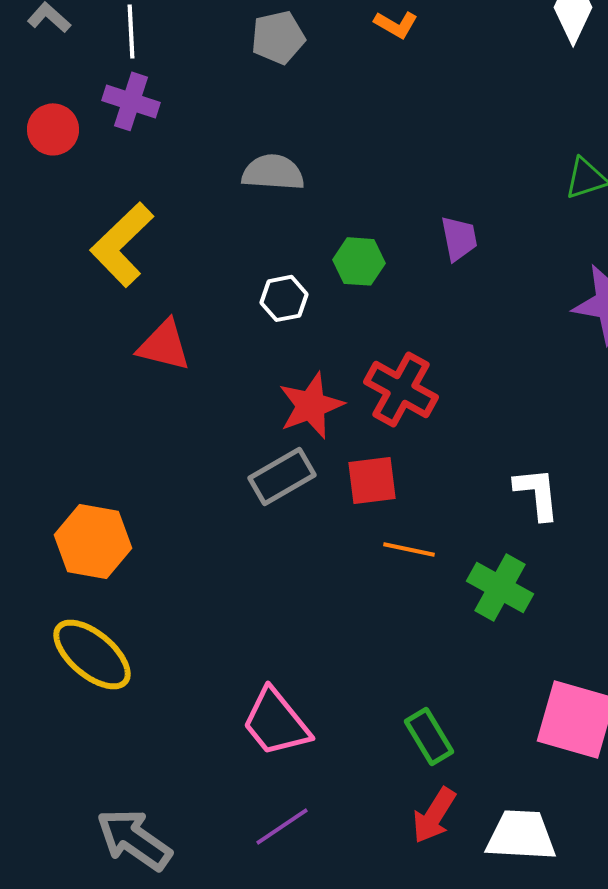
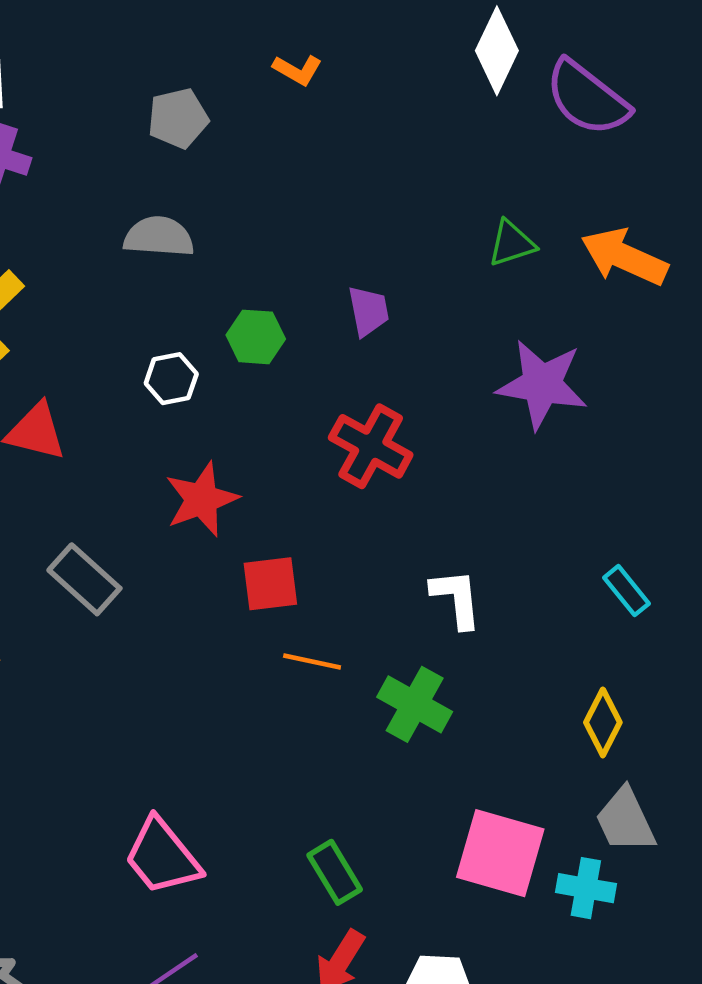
gray pentagon: (278, 37) -> (178, 118), moved
red cross: (401, 389) -> (371, 446), moved
gray rectangle: (282, 476) -> (84, 579), moved, turned 72

